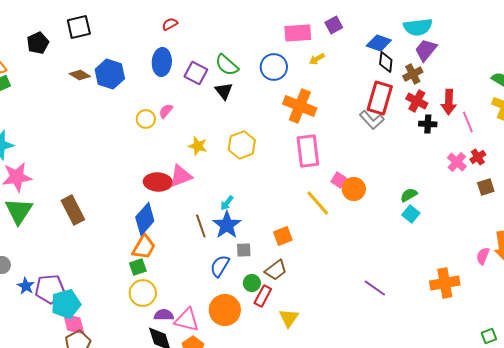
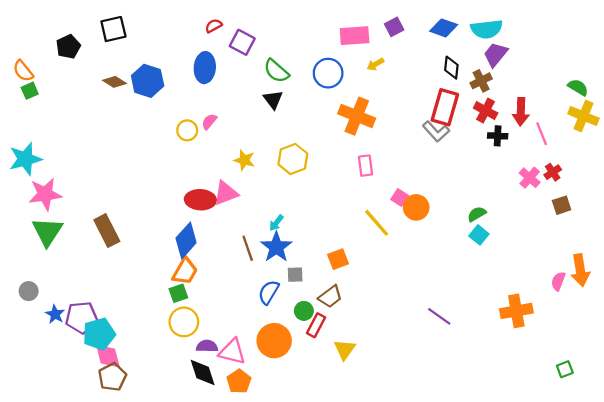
blue diamond: (379, 43) -> (444, 28), moved
purple square: (196, 73) -> (242, 42), moved
pink rectangle: (308, 151) -> (366, 166), size x0.6

